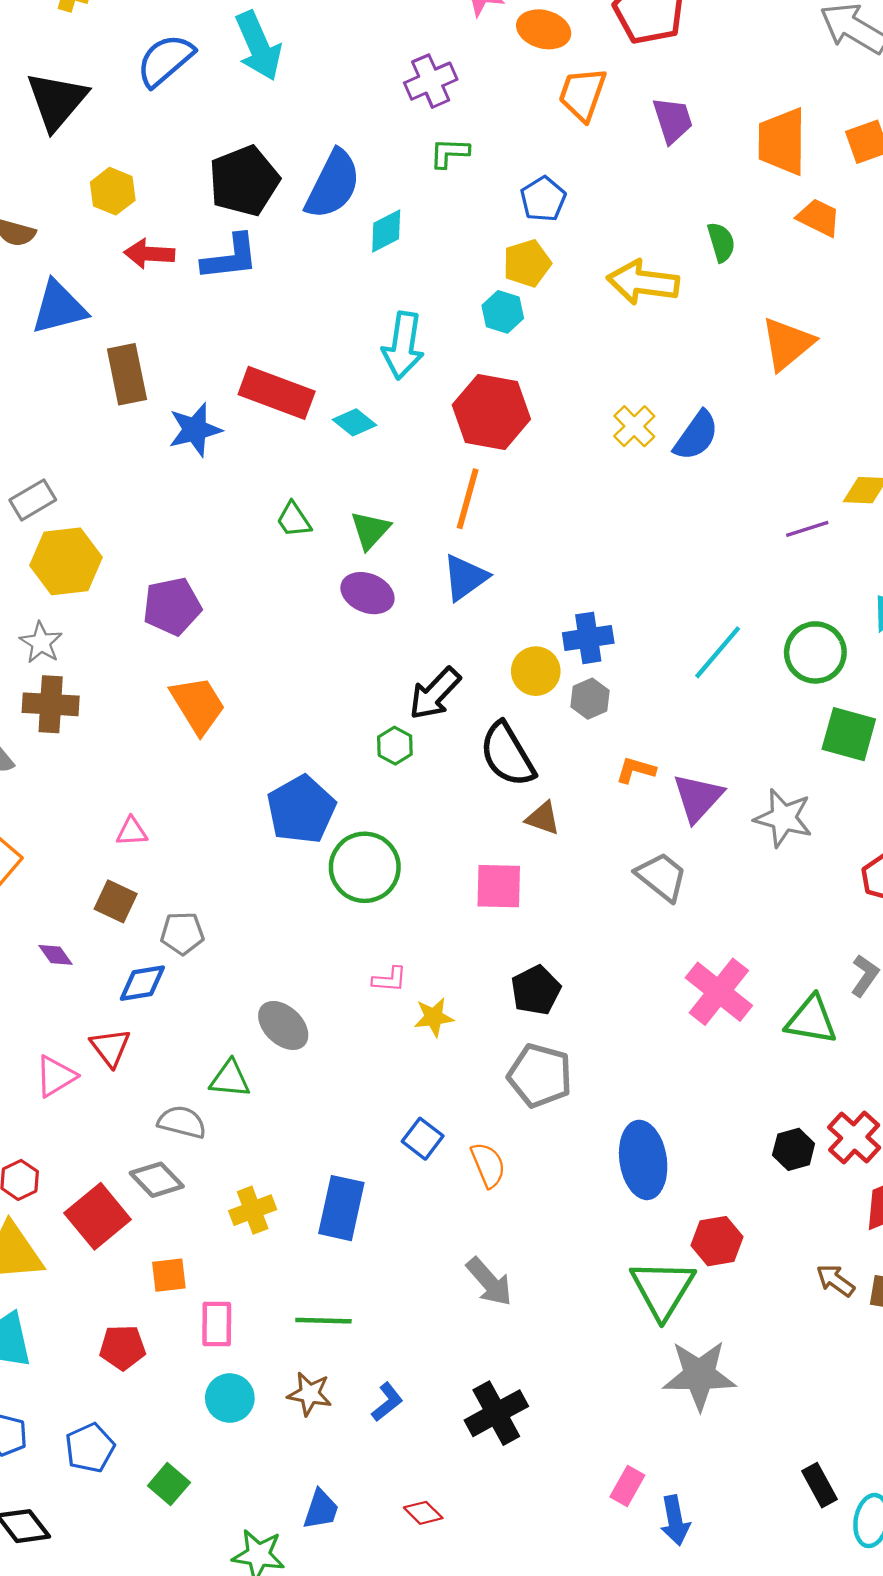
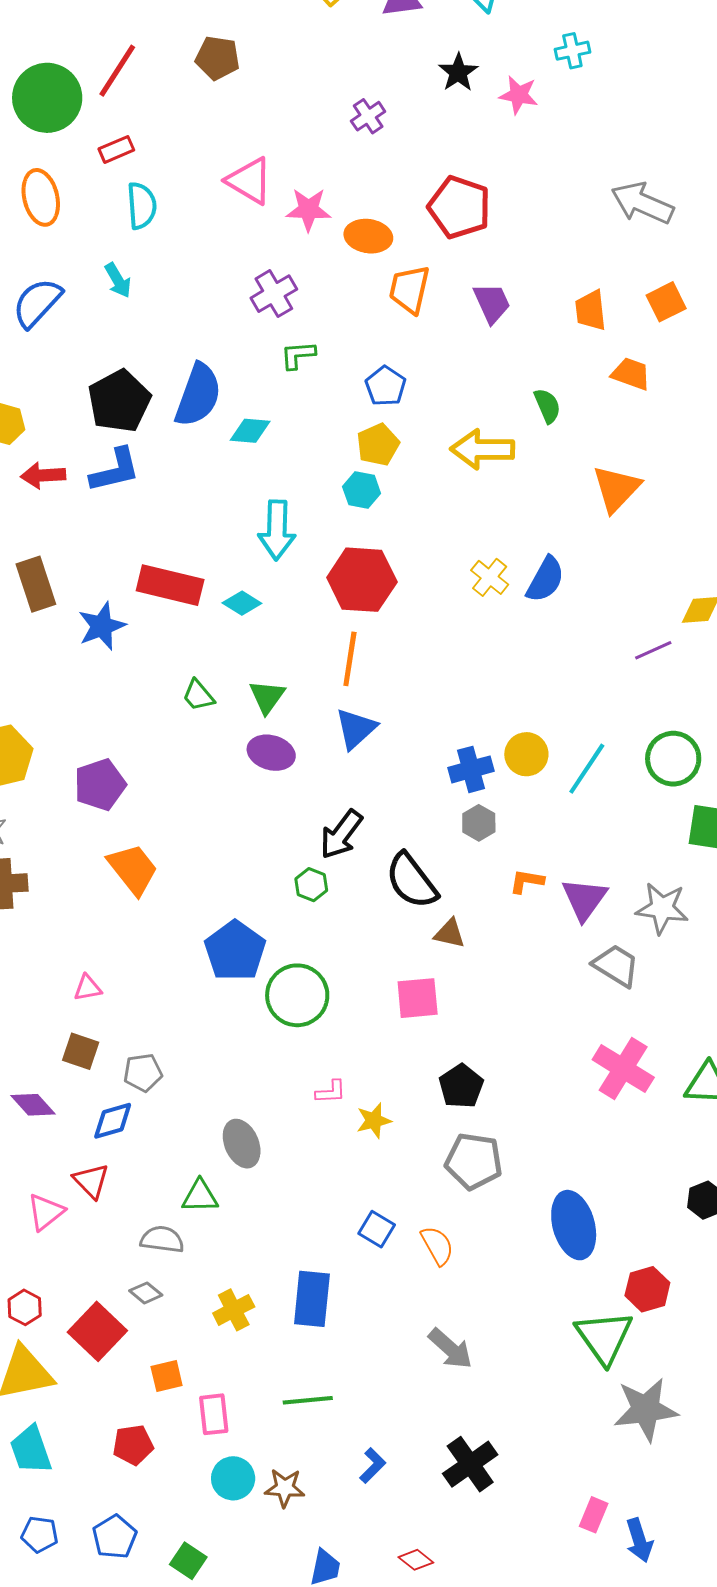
cyan arrow: (258, 46) -> (118, 280), size x0.6
orange trapezoid: (782, 141) -> (591, 310), size x0.7
cyan diamond: (386, 231) -> (250, 431), turned 39
yellow circle: (536, 671) -> (526, 754), moved
gray trapezoid: (662, 877) -> (616, 966), moved
purple diamond: (55, 955) -> (33, 1105), size x1.4
gray ellipse: (283, 1025) -> (242, 1144), turned 30
gray diamond: (157, 1180) -> (146, 1293), size x0.7
brown star: (310, 1394) -> (285, 1488), moved

